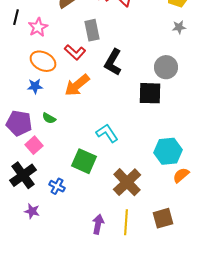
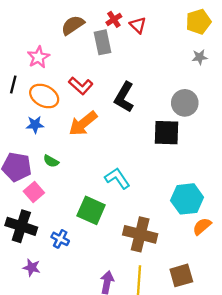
black line: (16, 17) -> (13, 85), moved
gray rectangle: (92, 30) -> (102, 42), moved
black cross: (23, 175) -> (21, 226), turned -36
brown cross: (127, 182) -> (140, 234), turned -32

